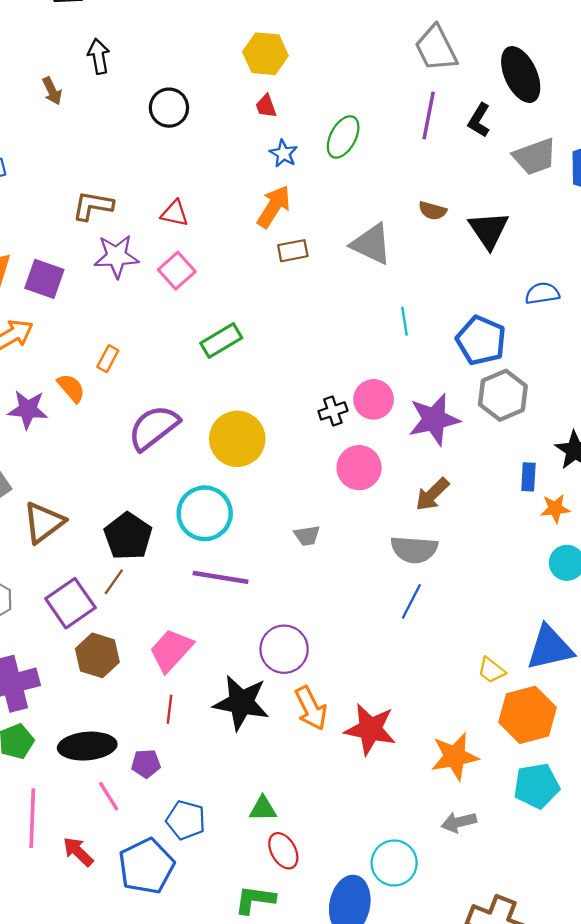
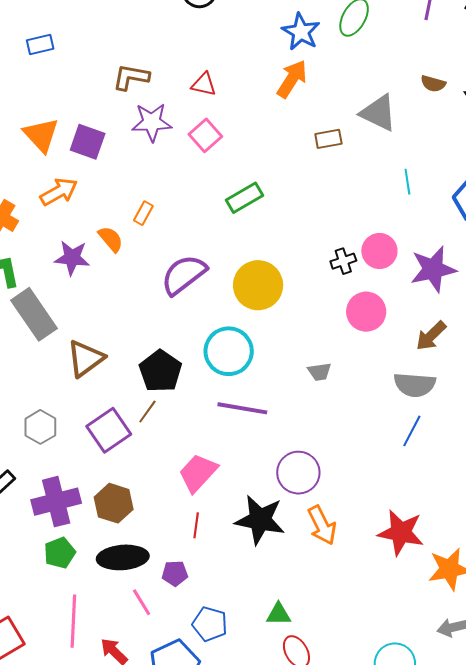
blue star: (283, 153) -> (301, 32), size x1.5
brown rectangle: (293, 251) -> (328, 139), moved
brown hexagon: (97, 655) -> (114, 503), moved
red star: (370, 729) -> (401, 532), moved

